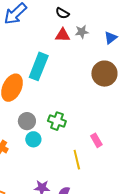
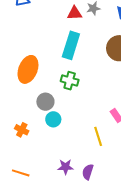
cyan rectangle: (39, 66) -> (71, 45), moved
green cross: (57, 121) -> (70, 81), moved

